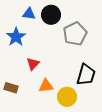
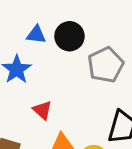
red triangle: (33, 64) -> (42, 110), turned -32

